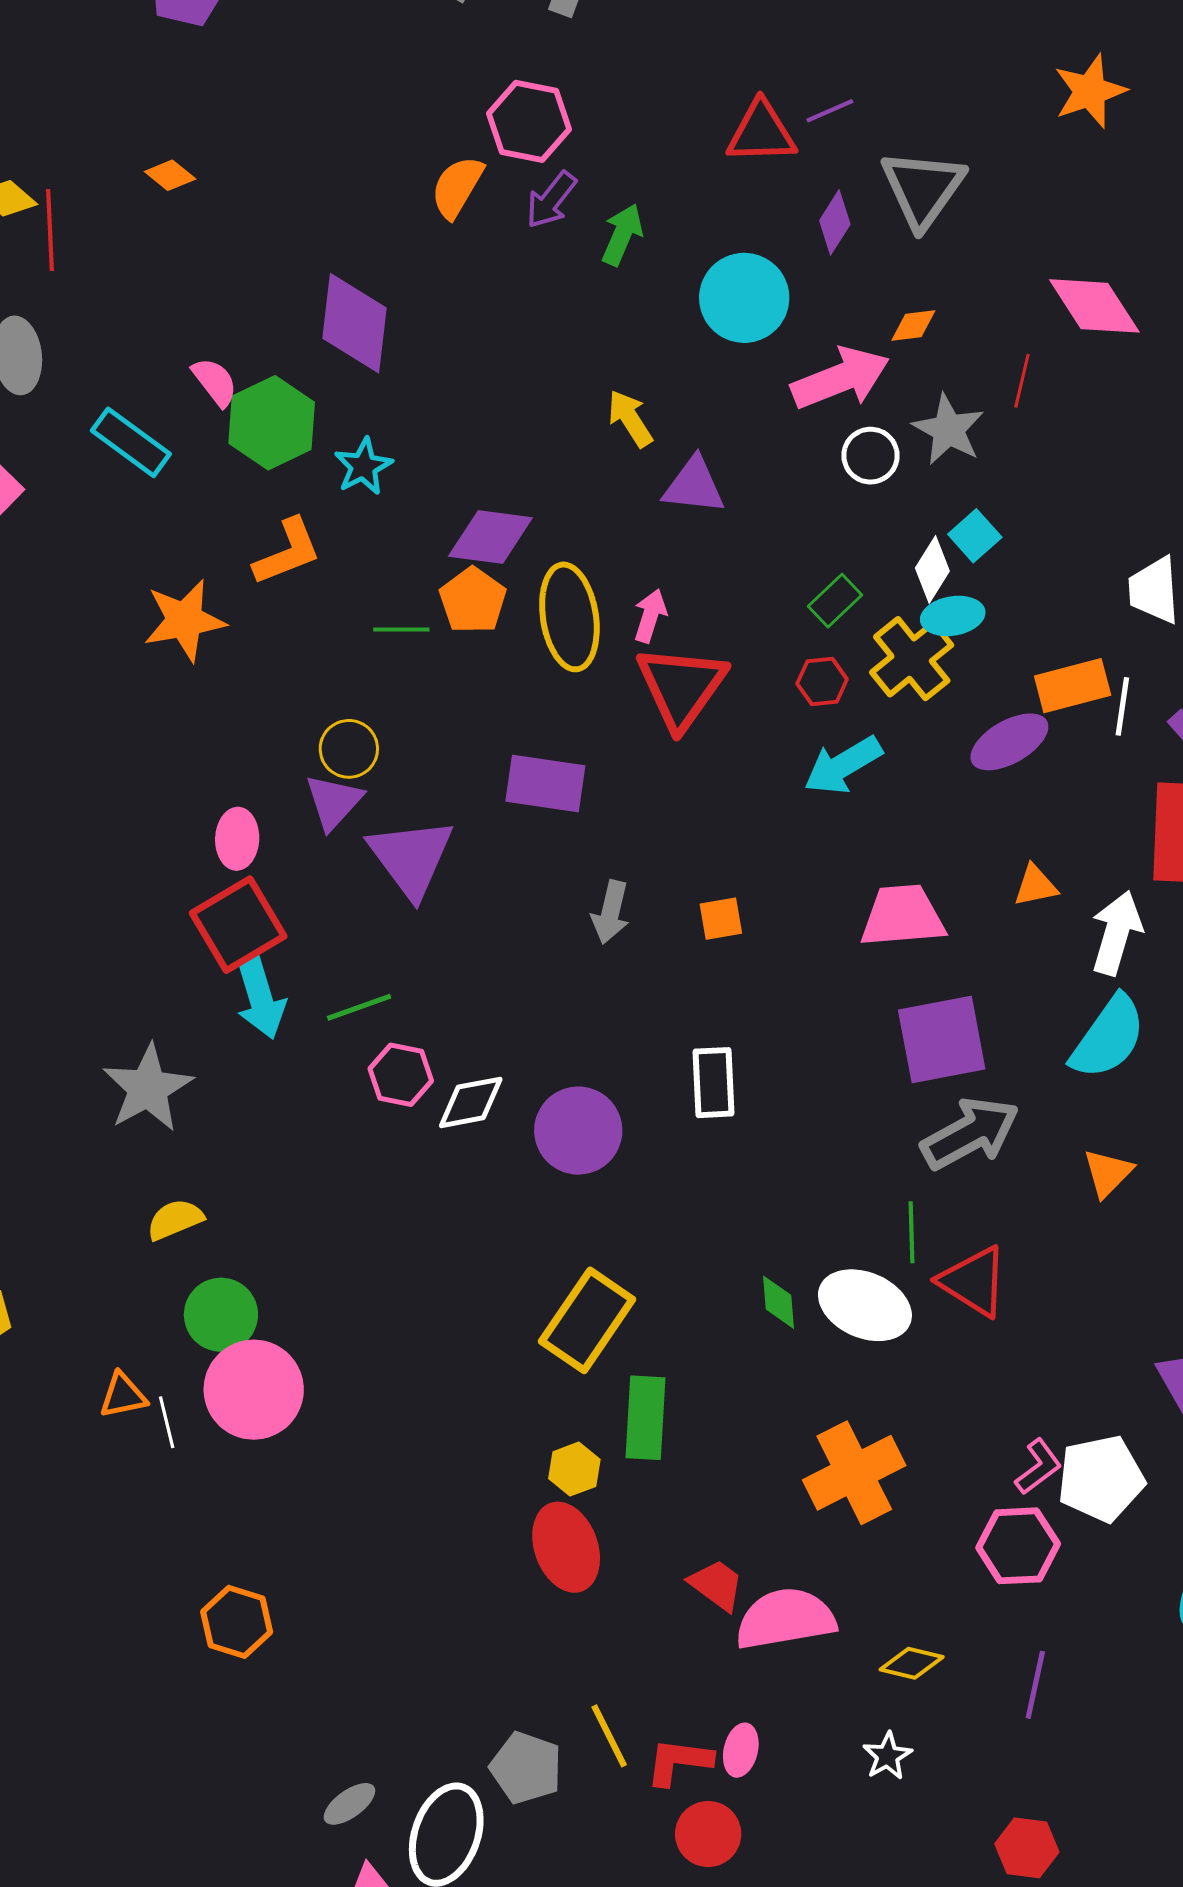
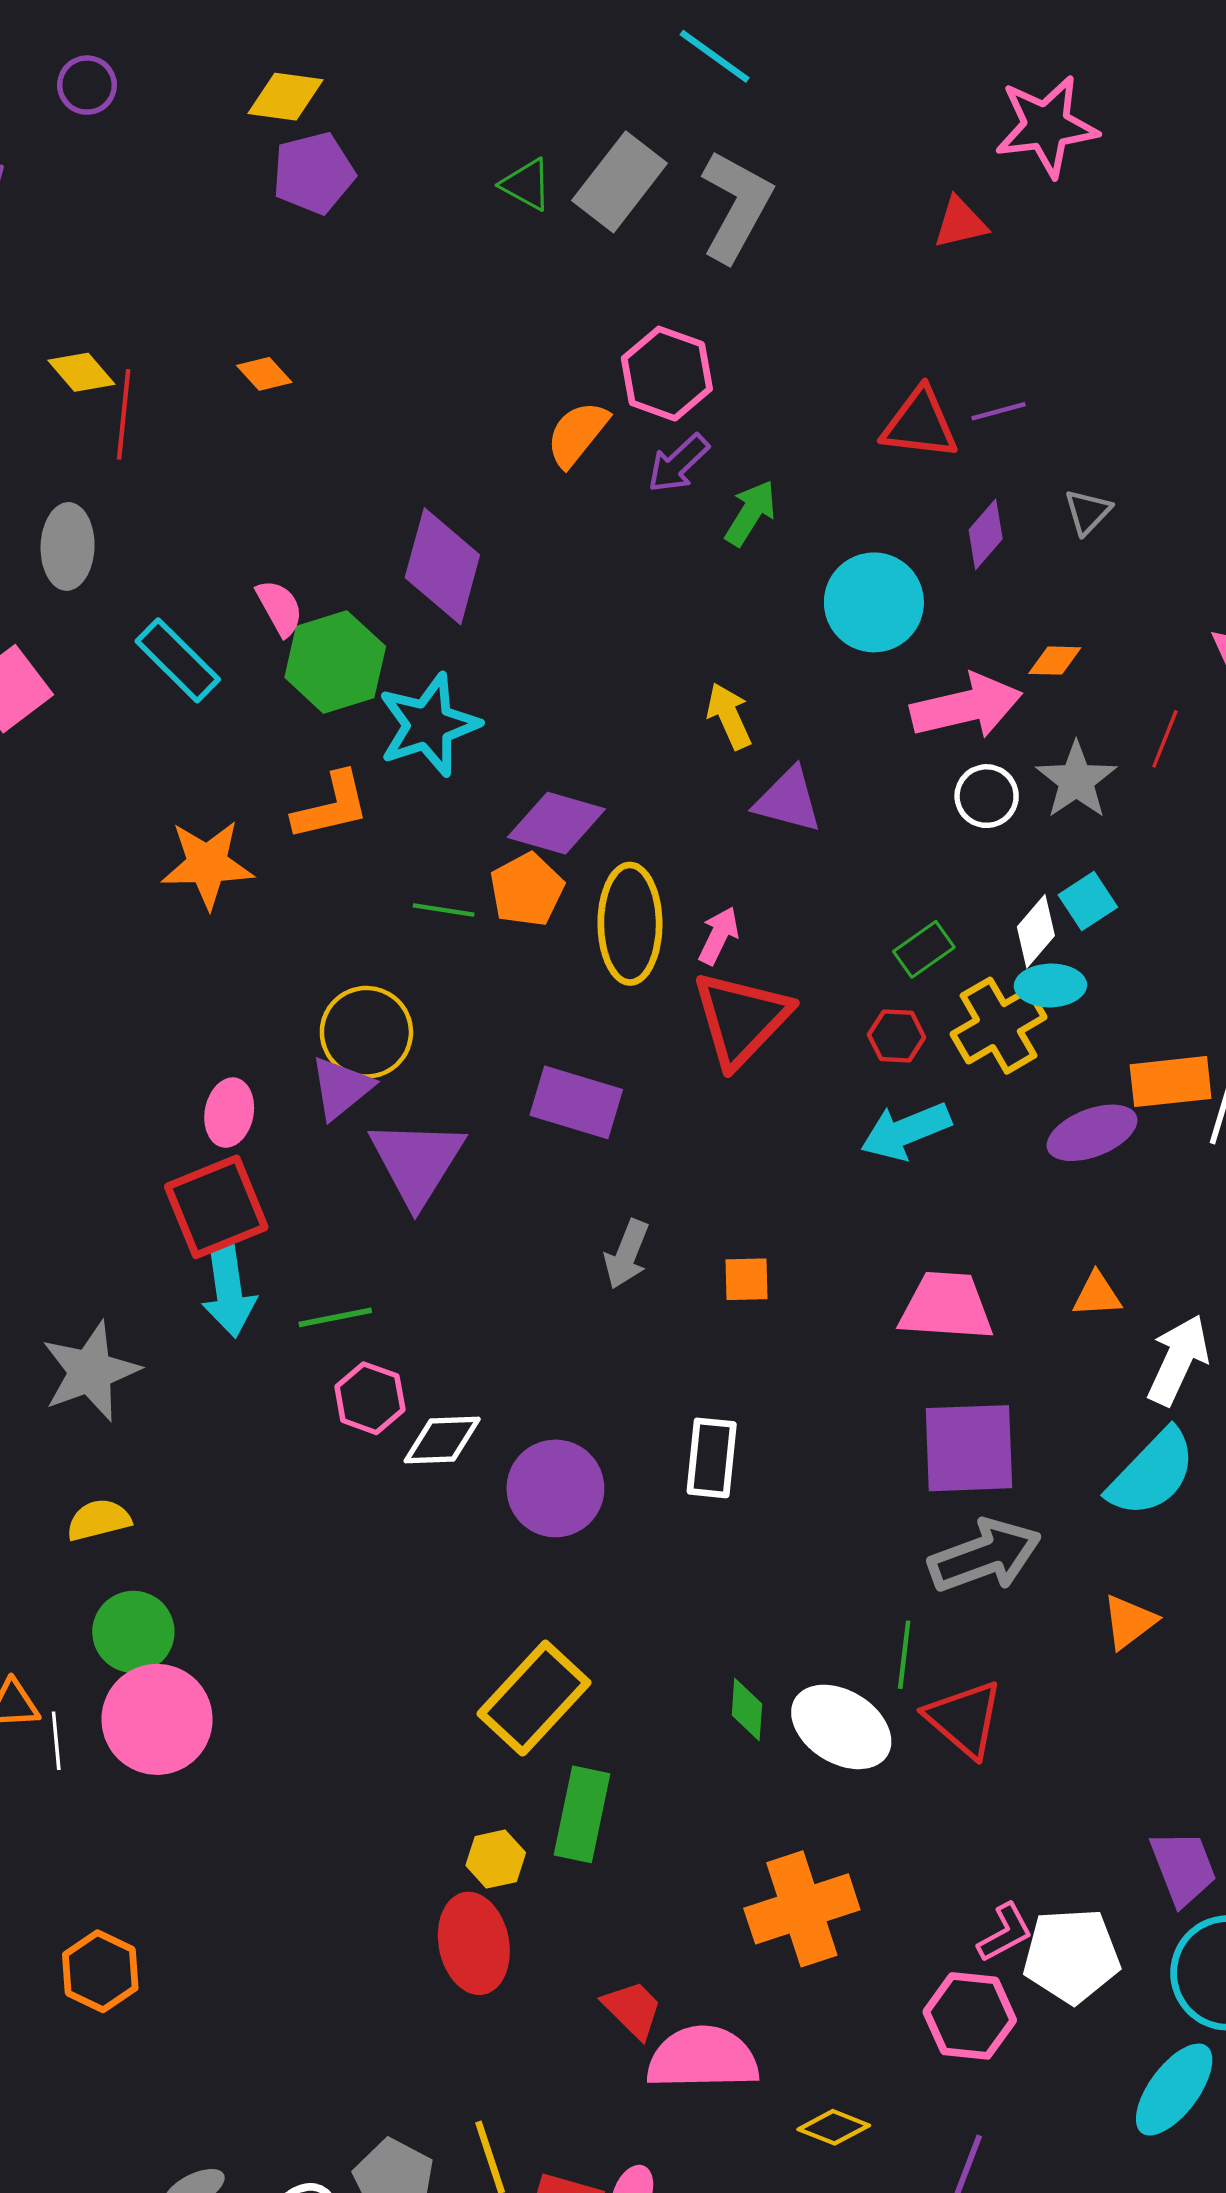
gray triangle: (923, 189) -> (1088, 512), size x0.5
cyan star: (363, 466) -> (429, 725), size x1.6
yellow circle: (349, 749) -> (366, 1032), size x1.4

